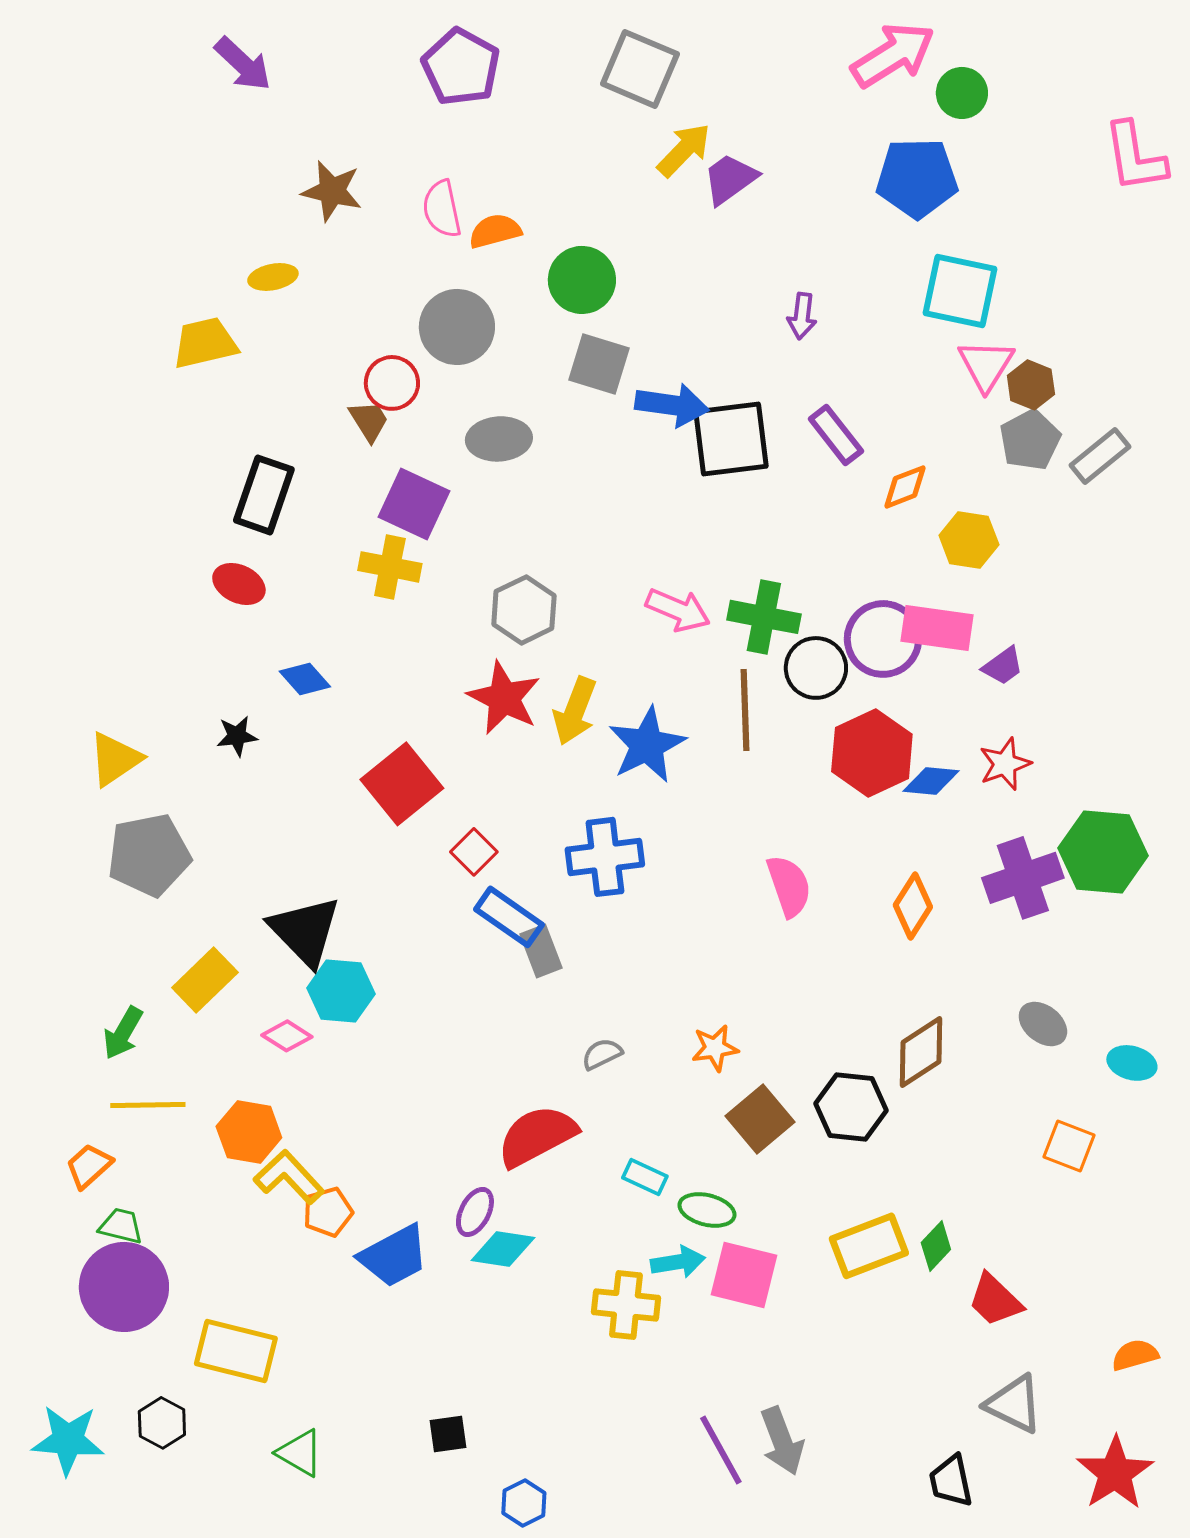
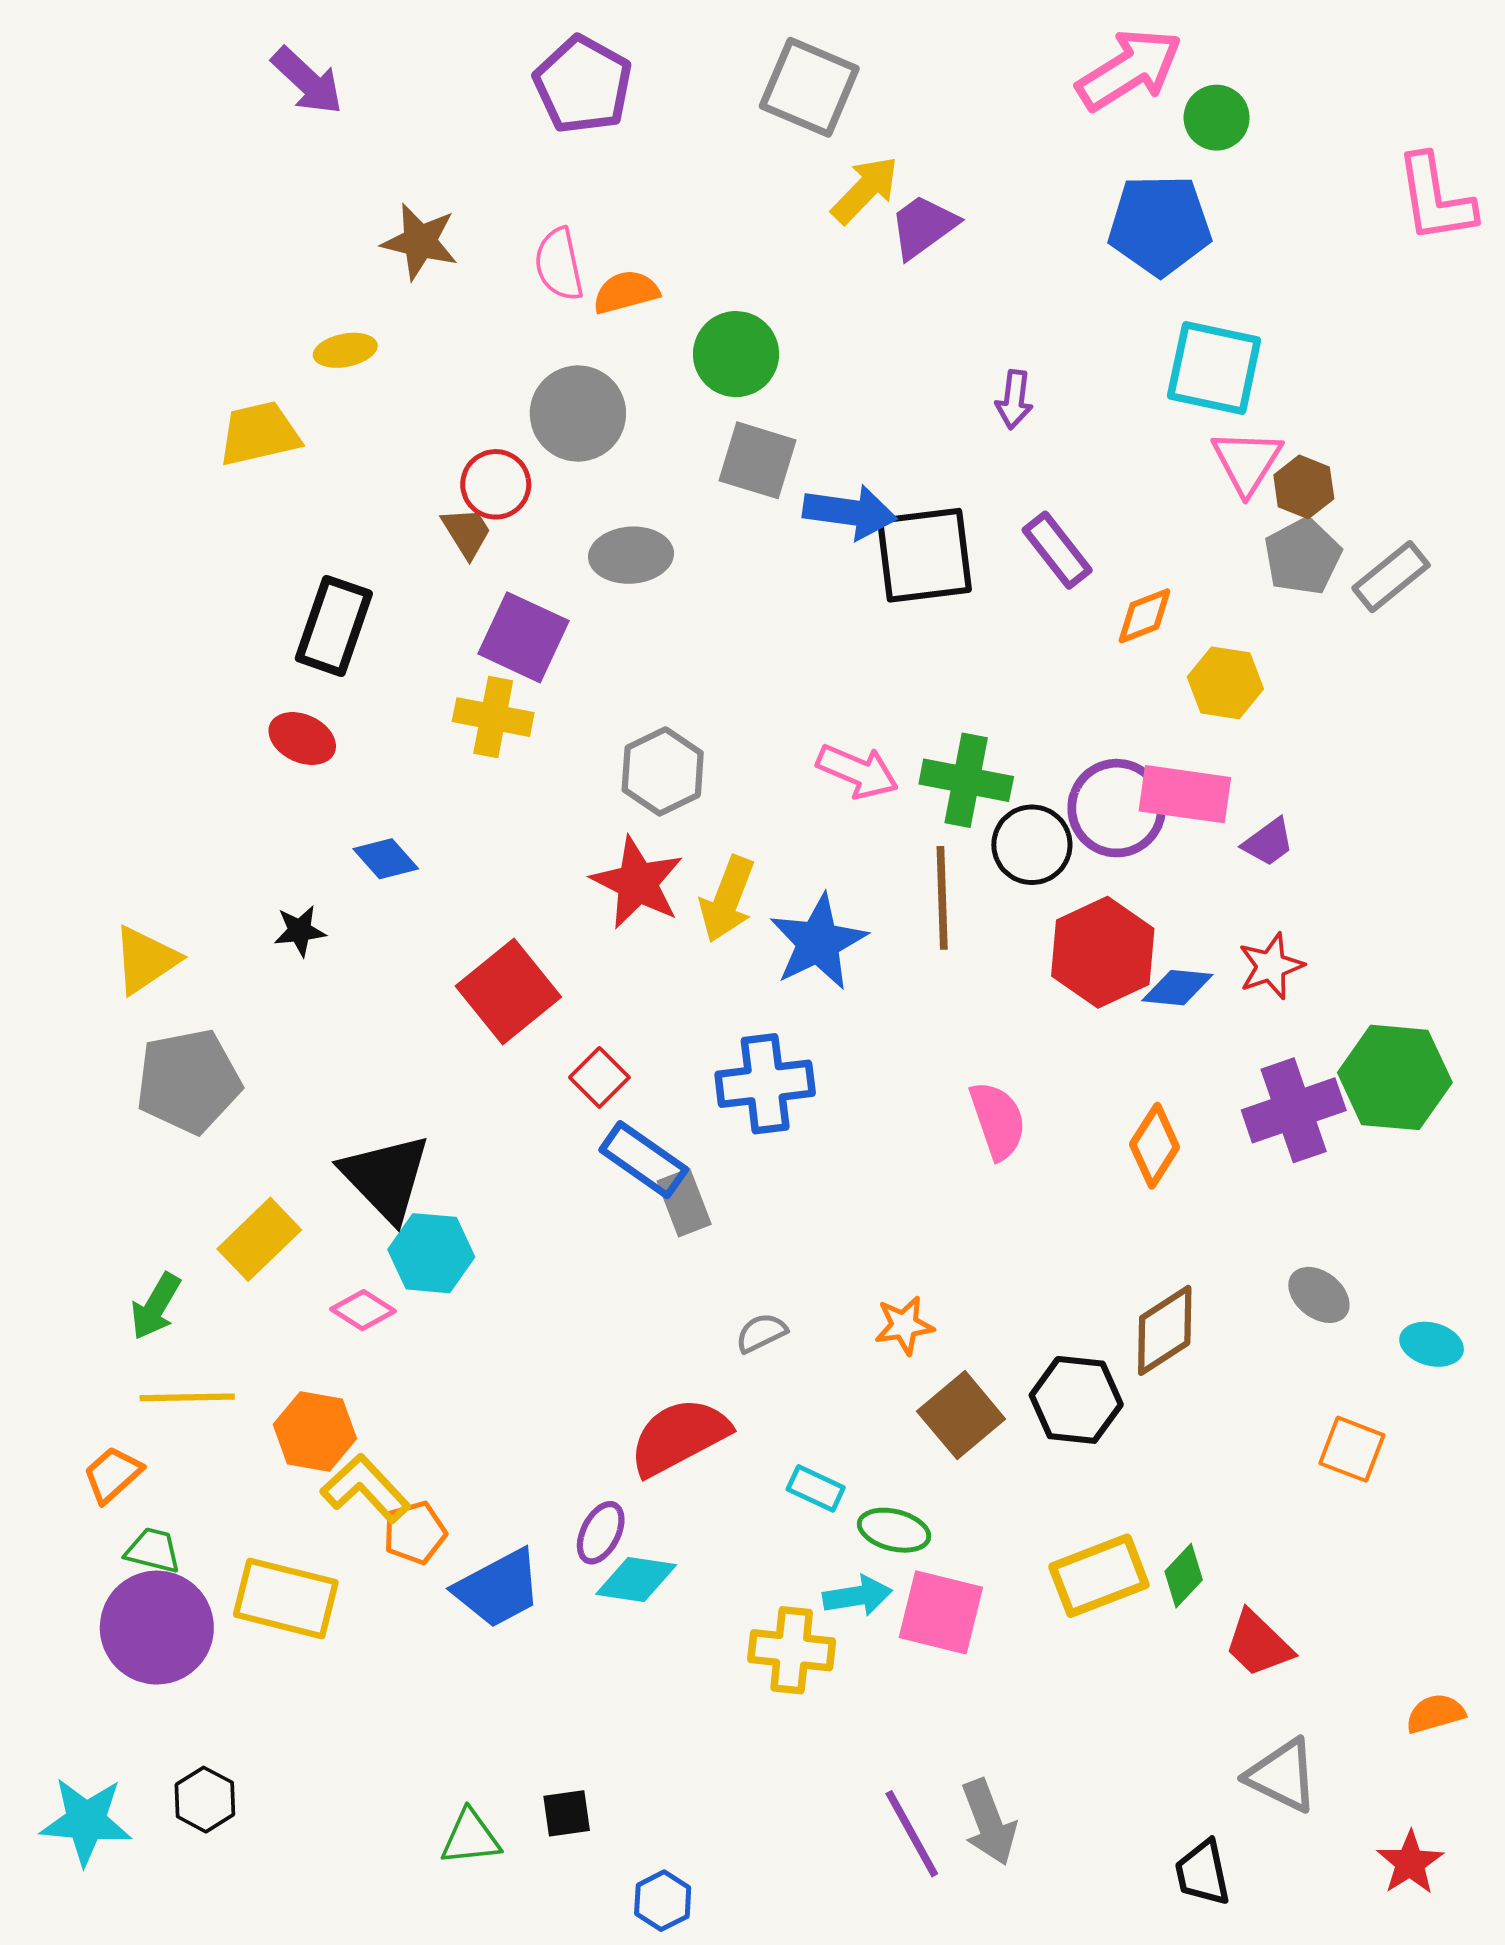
yellow rectangle: (236, 1351) -> (286, 1598), moved
green triangle: (300, 1453) -> (470, 1837), moved, turned -36
red star: (1115, 1473) -> (1410, 1863), size x0.7

